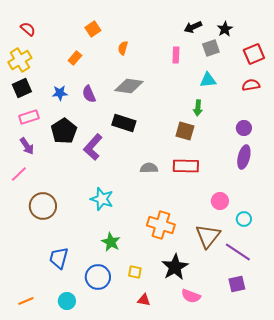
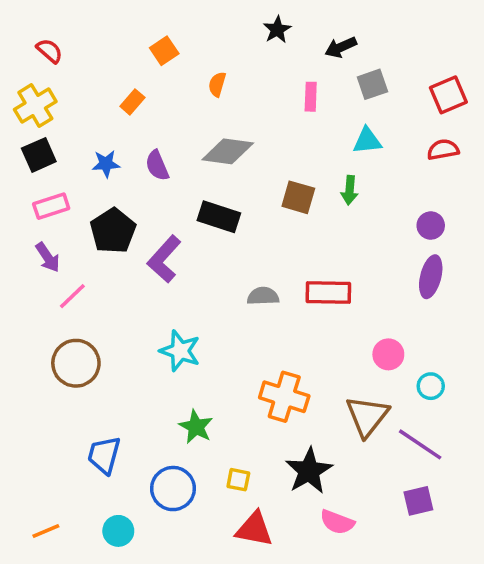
black star: (225, 29) -> (277, 30), moved
brown square: (185, 131) -> (298, 197), moved
pink line: (19, 174) -> (72, 296), moved
red triangle: (144, 300) -> (254, 529), size x1.6

